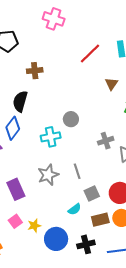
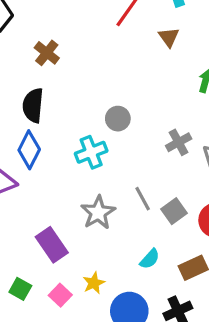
brown cross: (35, 71) -> (47, 53), turned -35
brown triangle: (111, 84) -> (169, 37), moved
gray square: (92, 193) -> (174, 211), moved
yellow star: (34, 226) -> (94, 283), moved

